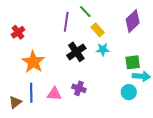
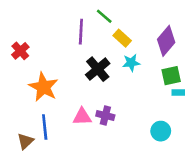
purple diamond: (133, 21) -> (166, 41), moved
cyan circle: (129, 92) -> (161, 131), moved
pink triangle: (54, 94) -> (82, 117), moved

